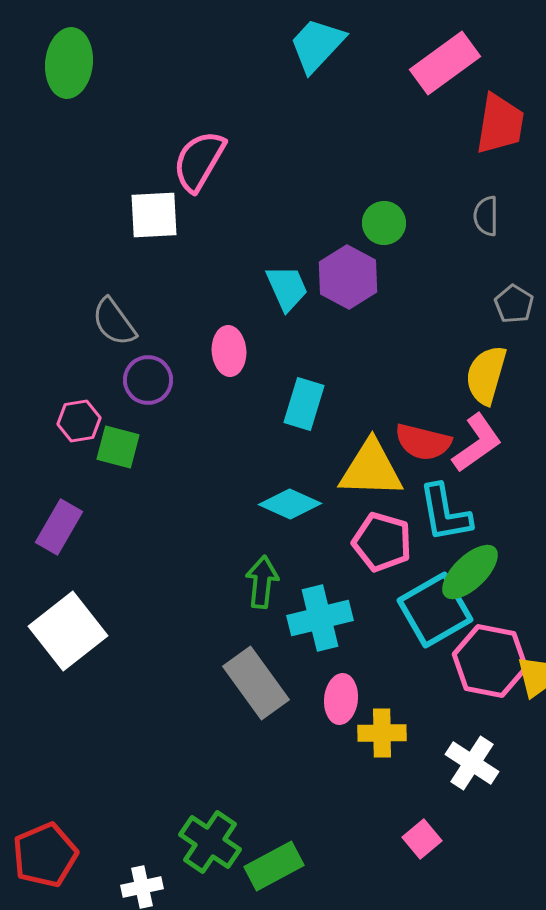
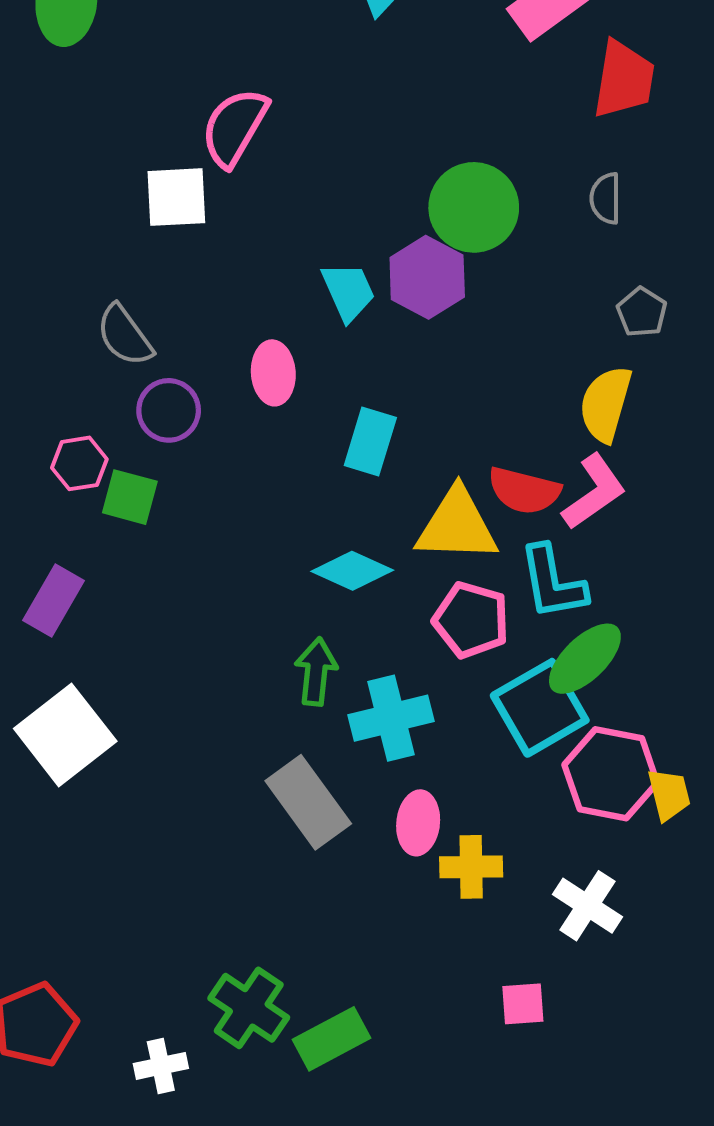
green circle: (384, 223) -> (474, 207), size x1.6
pink square: (422, 839) -> (523, 1004), turned 36

